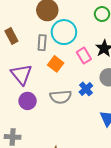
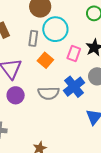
pink rectangle: (84, 56) -> (74, 54), turned 49
blue cross: (86, 89) -> (74, 87), size x1.5

